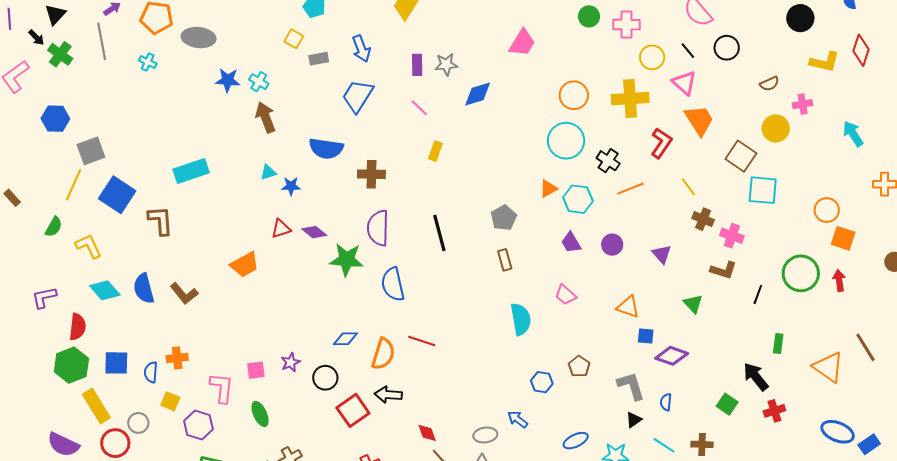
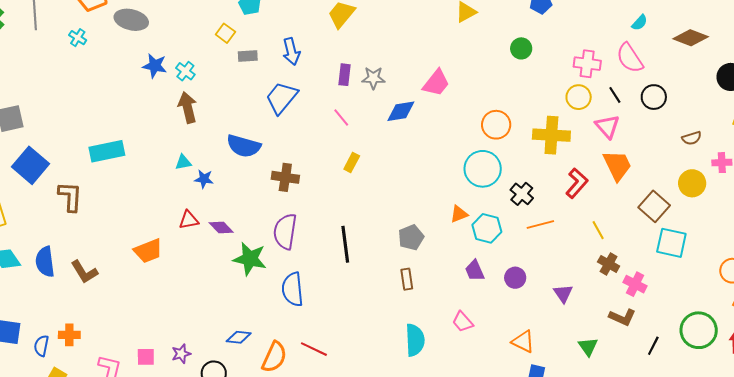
pink cross: (626, 25) -> (587, 64), moved
pink trapezoid: (522, 43) -> (436, 83), moved

